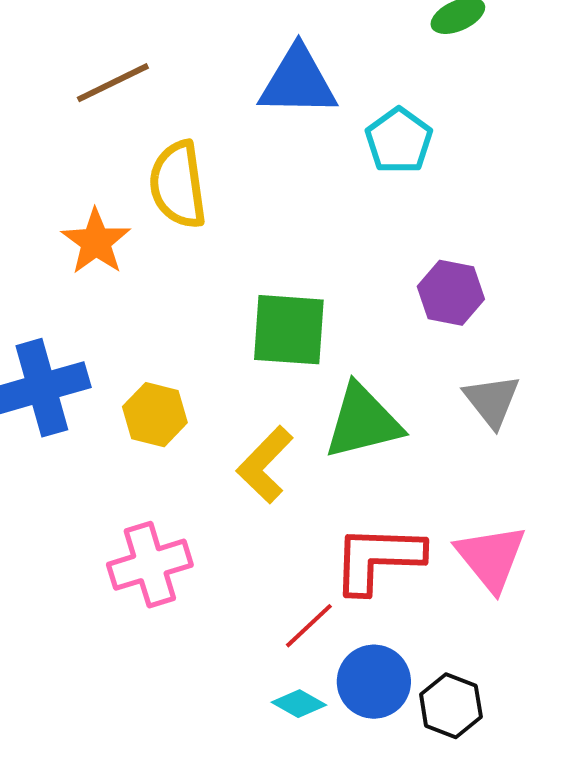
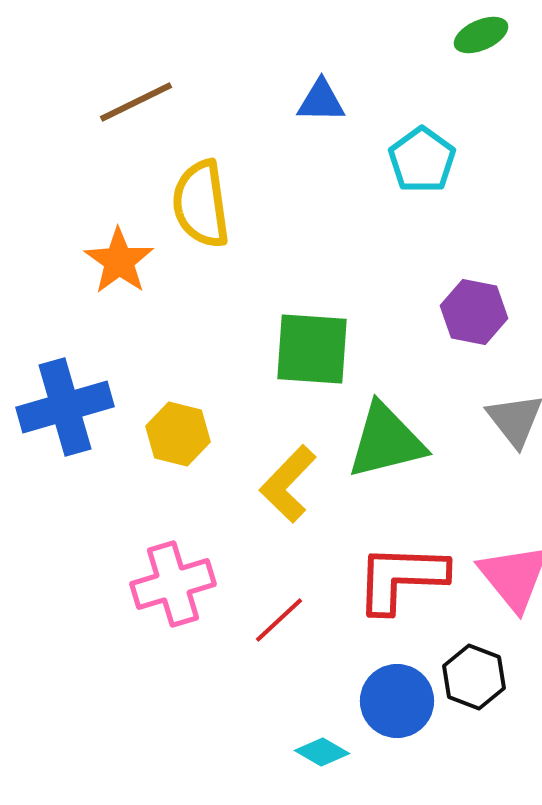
blue triangle: (298, 82) -> (321, 101), size x0.6
red line: (309, 626) -> (279, 620), moved
cyan diamond: (299, 704) -> (322, 752), moved
black hexagon: (451, 706) -> (474, 677), moved

